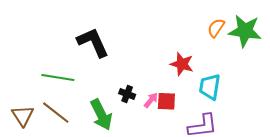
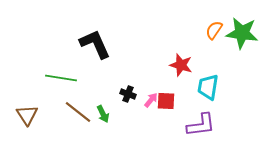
brown line: (56, 113) -> (78, 112), moved
green arrow: (101, 115) -> (103, 114), size x0.6

